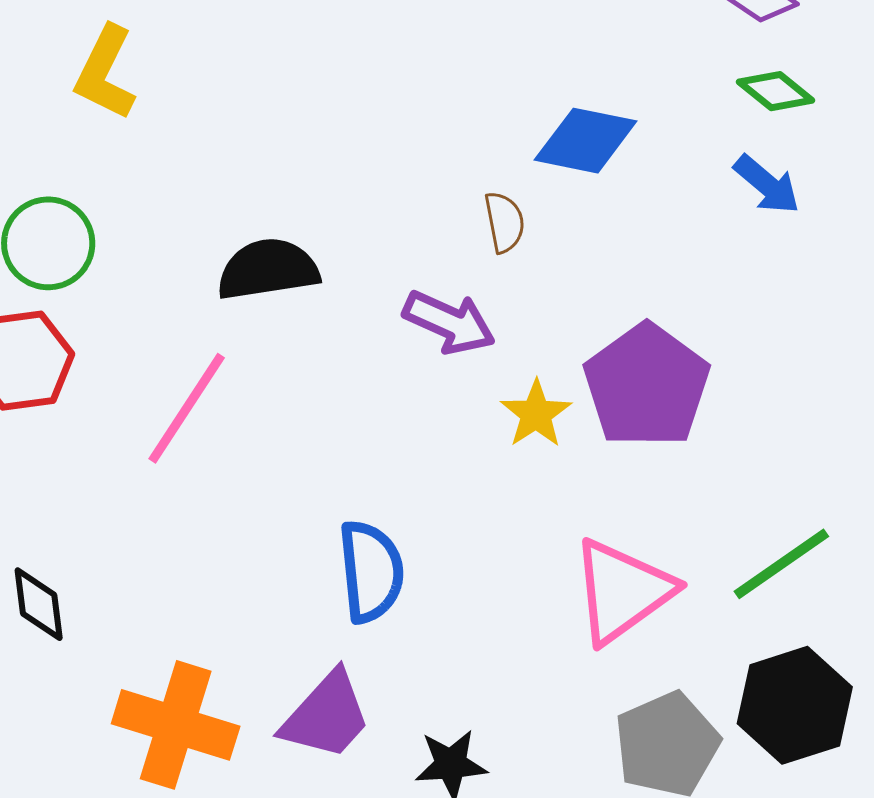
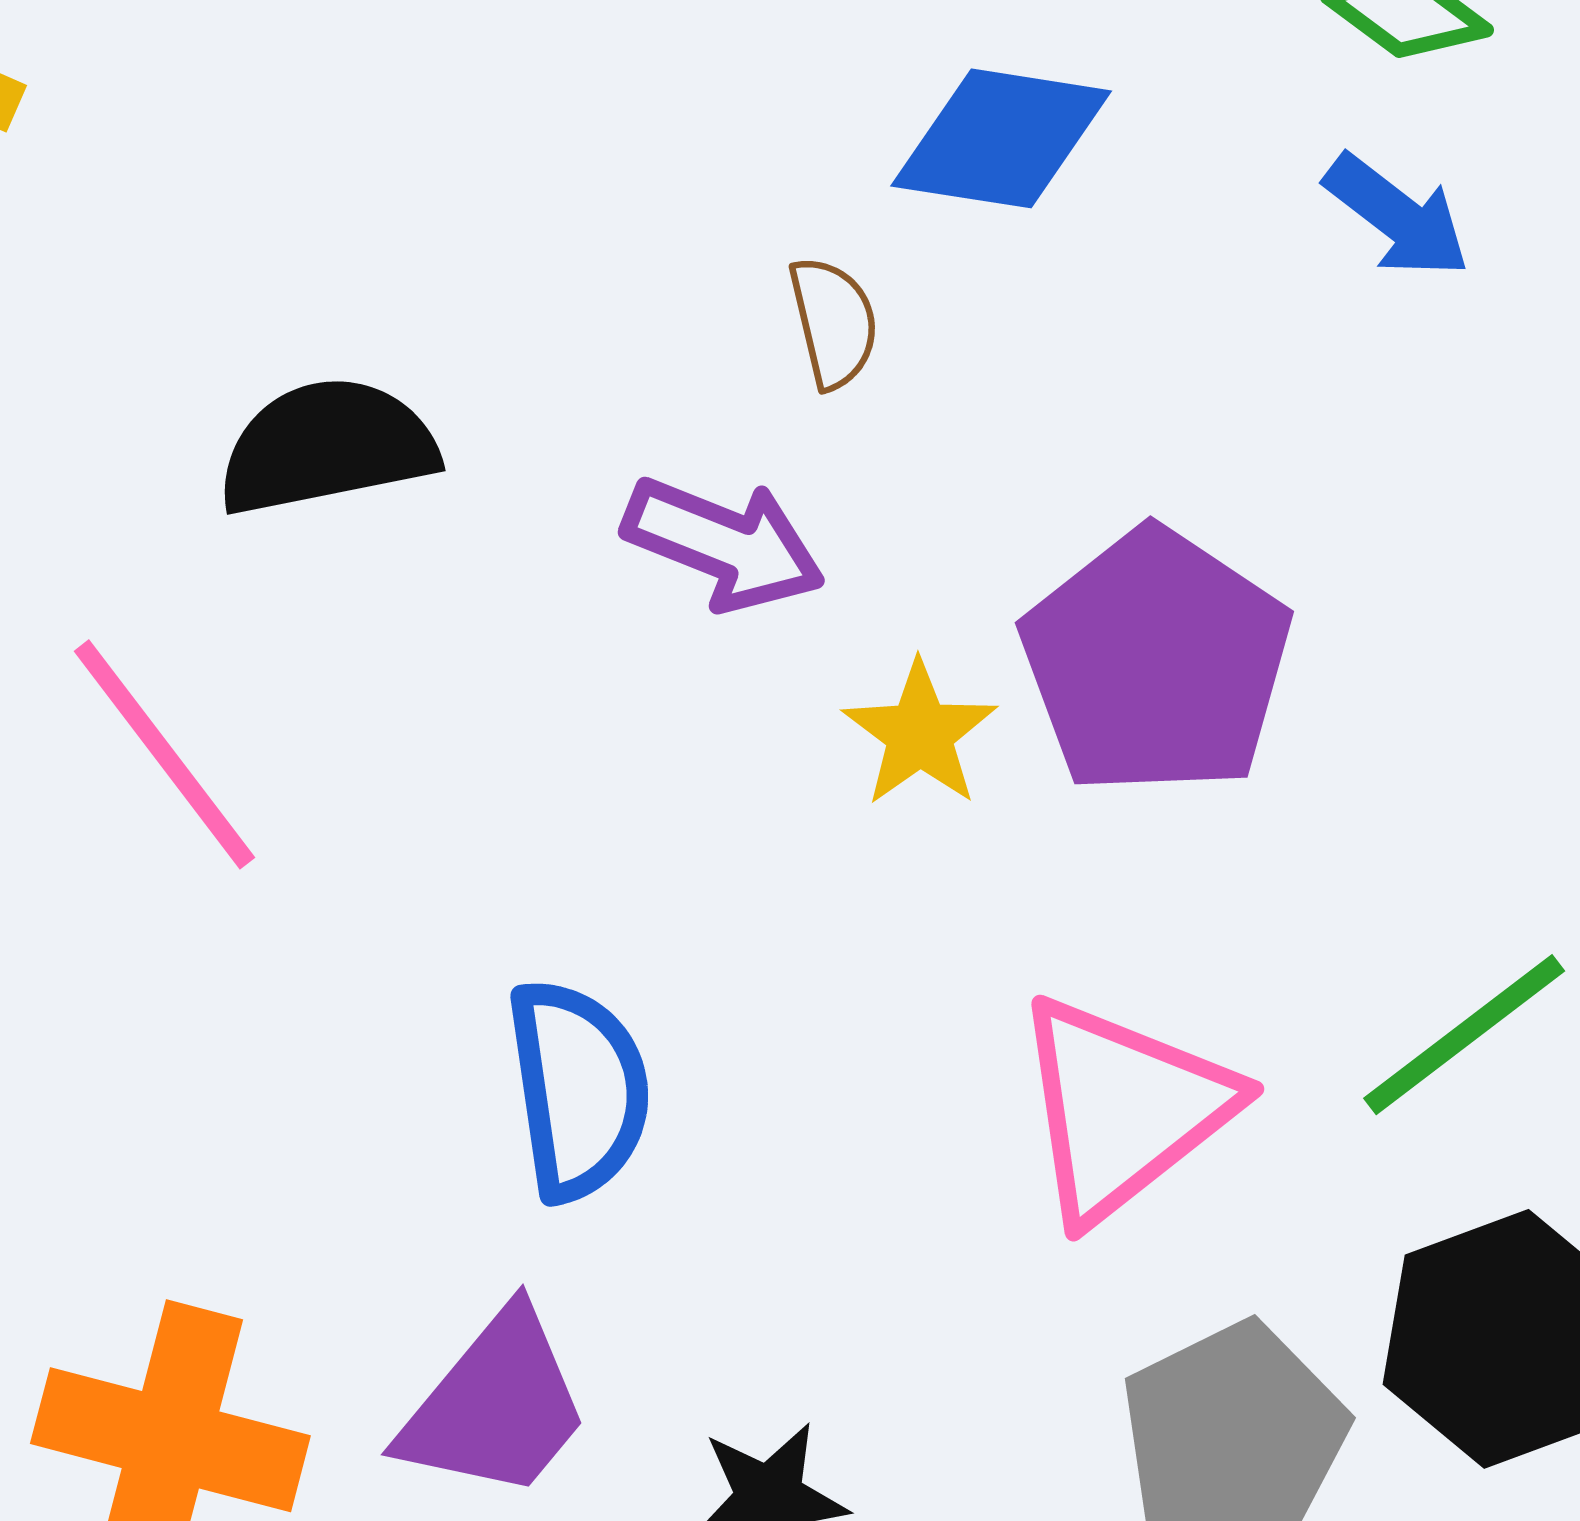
pink line: (187, 408) -> (164, 754), turned -68

